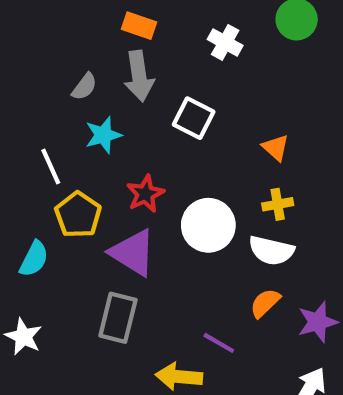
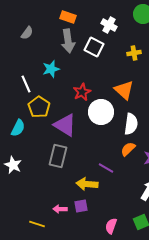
gray semicircle: (84, 87) -> (27, 33), moved
white square: (194, 118) -> (94, 47), moved
orange triangle: (276, 148) -> (124, 90), moved, size x1.5
red star: (145, 194) -> (82, 92), moved
yellow cross: (278, 204) -> (134, 53), moved
white semicircle: (271, 251) -> (131, 124), turned -95

